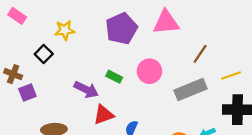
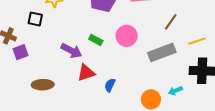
black square: (44, 54) -> (35, 19), turned -35

